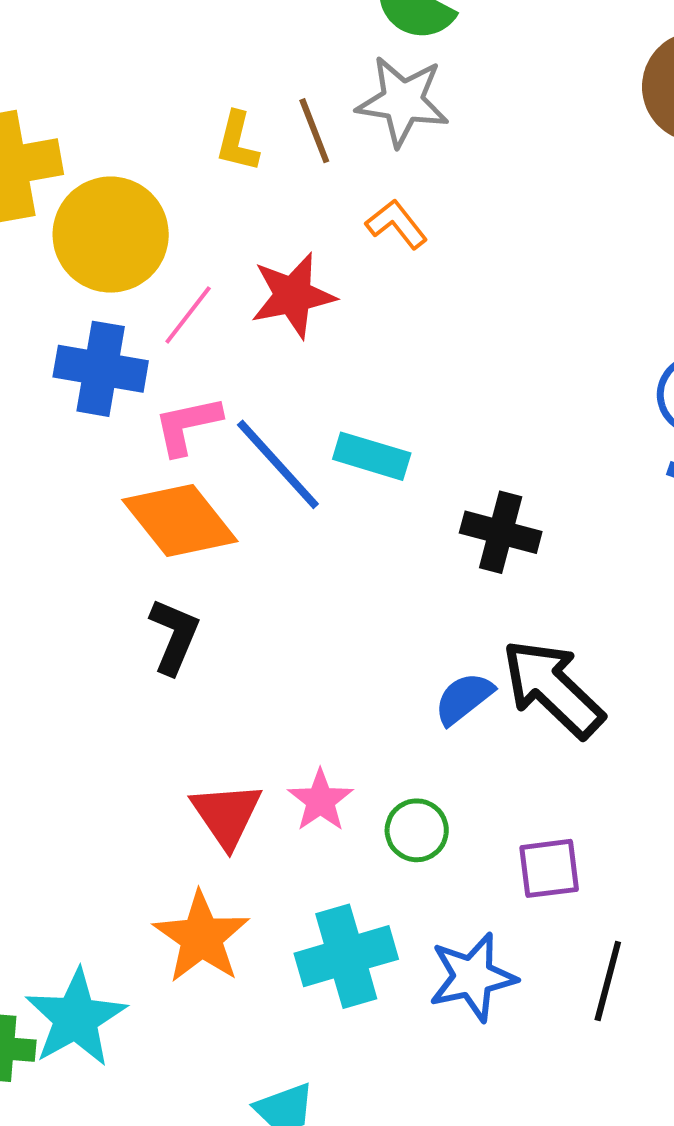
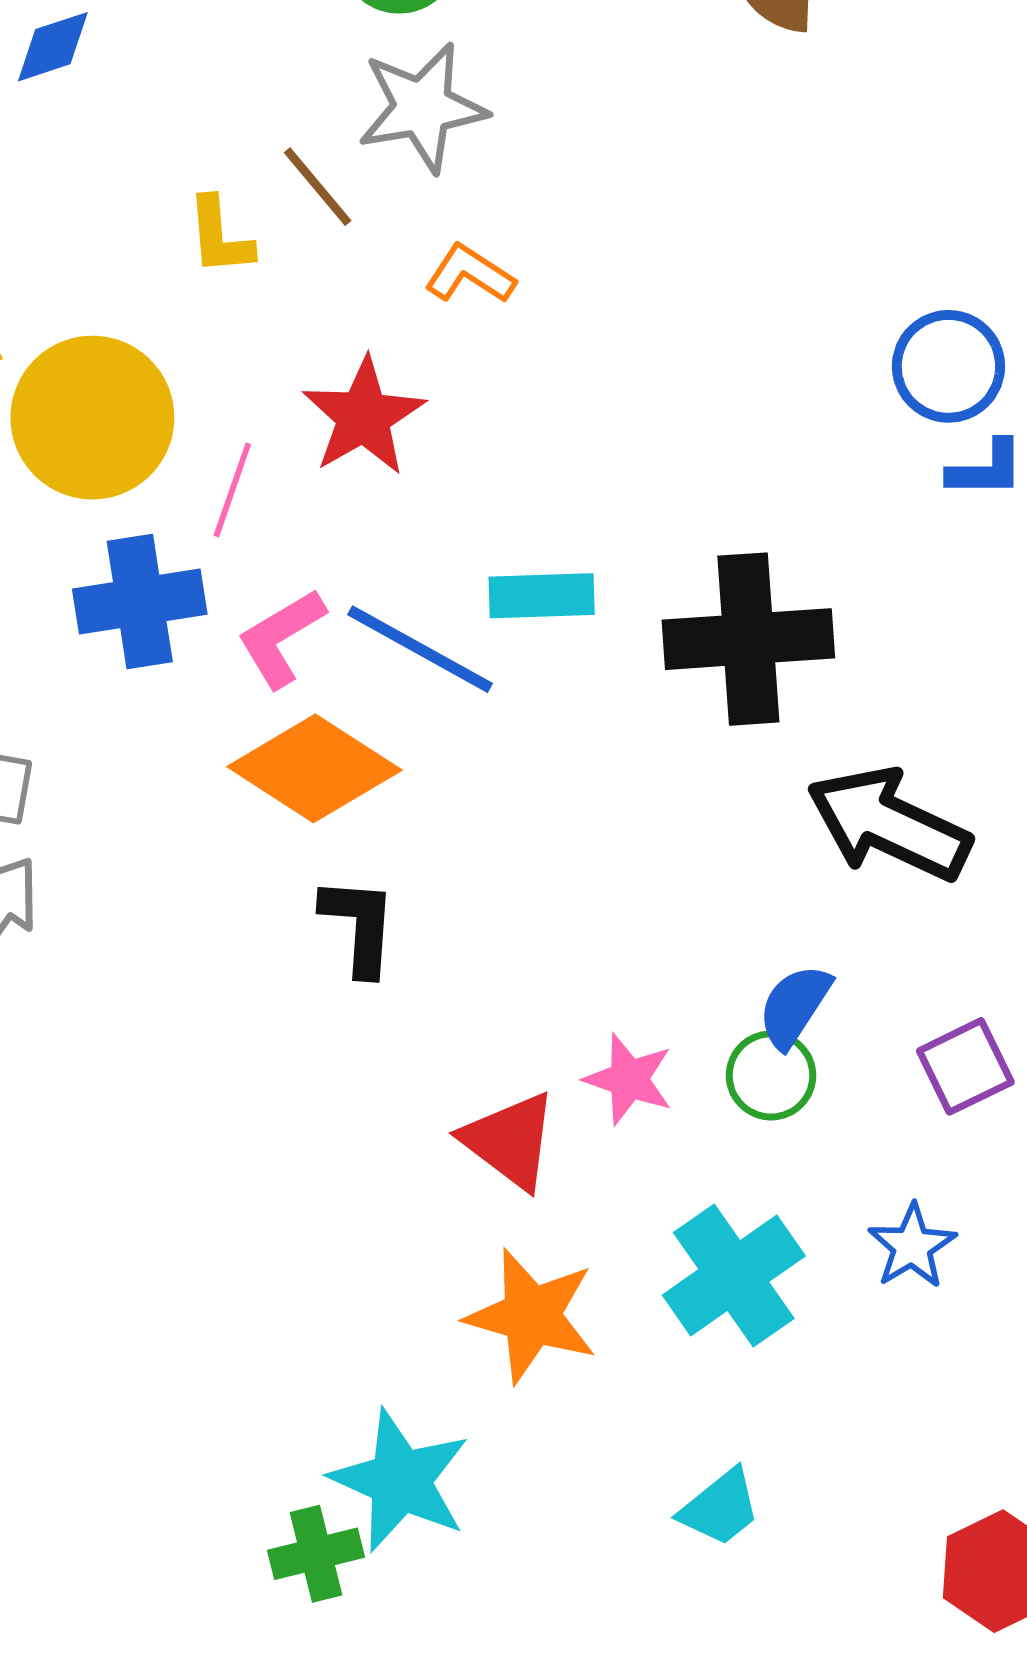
black cross: (501, 532) -> (748, 639), size x1.5
blue semicircle: (464, 698) -> (794, 1006), moved
blue star: (473, 977) -> (912, 1246), size x0.7

